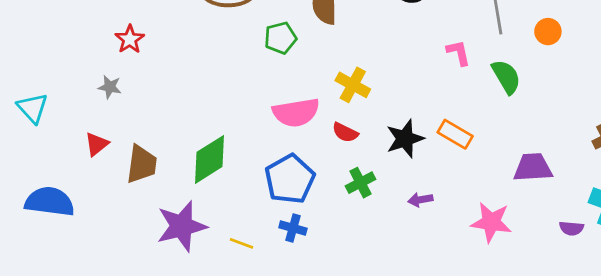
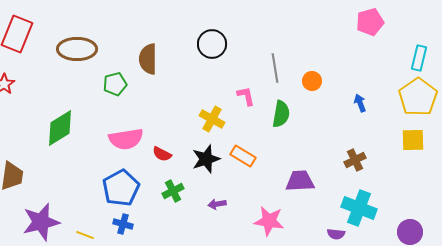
green semicircle: (506, 77) -> (281, 114), turned 40
yellow cross: (353, 85) -> (212, 119), moved
green diamond: (210, 159) -> (60, 128), moved
purple semicircle: (571, 228) -> (336, 234), moved

